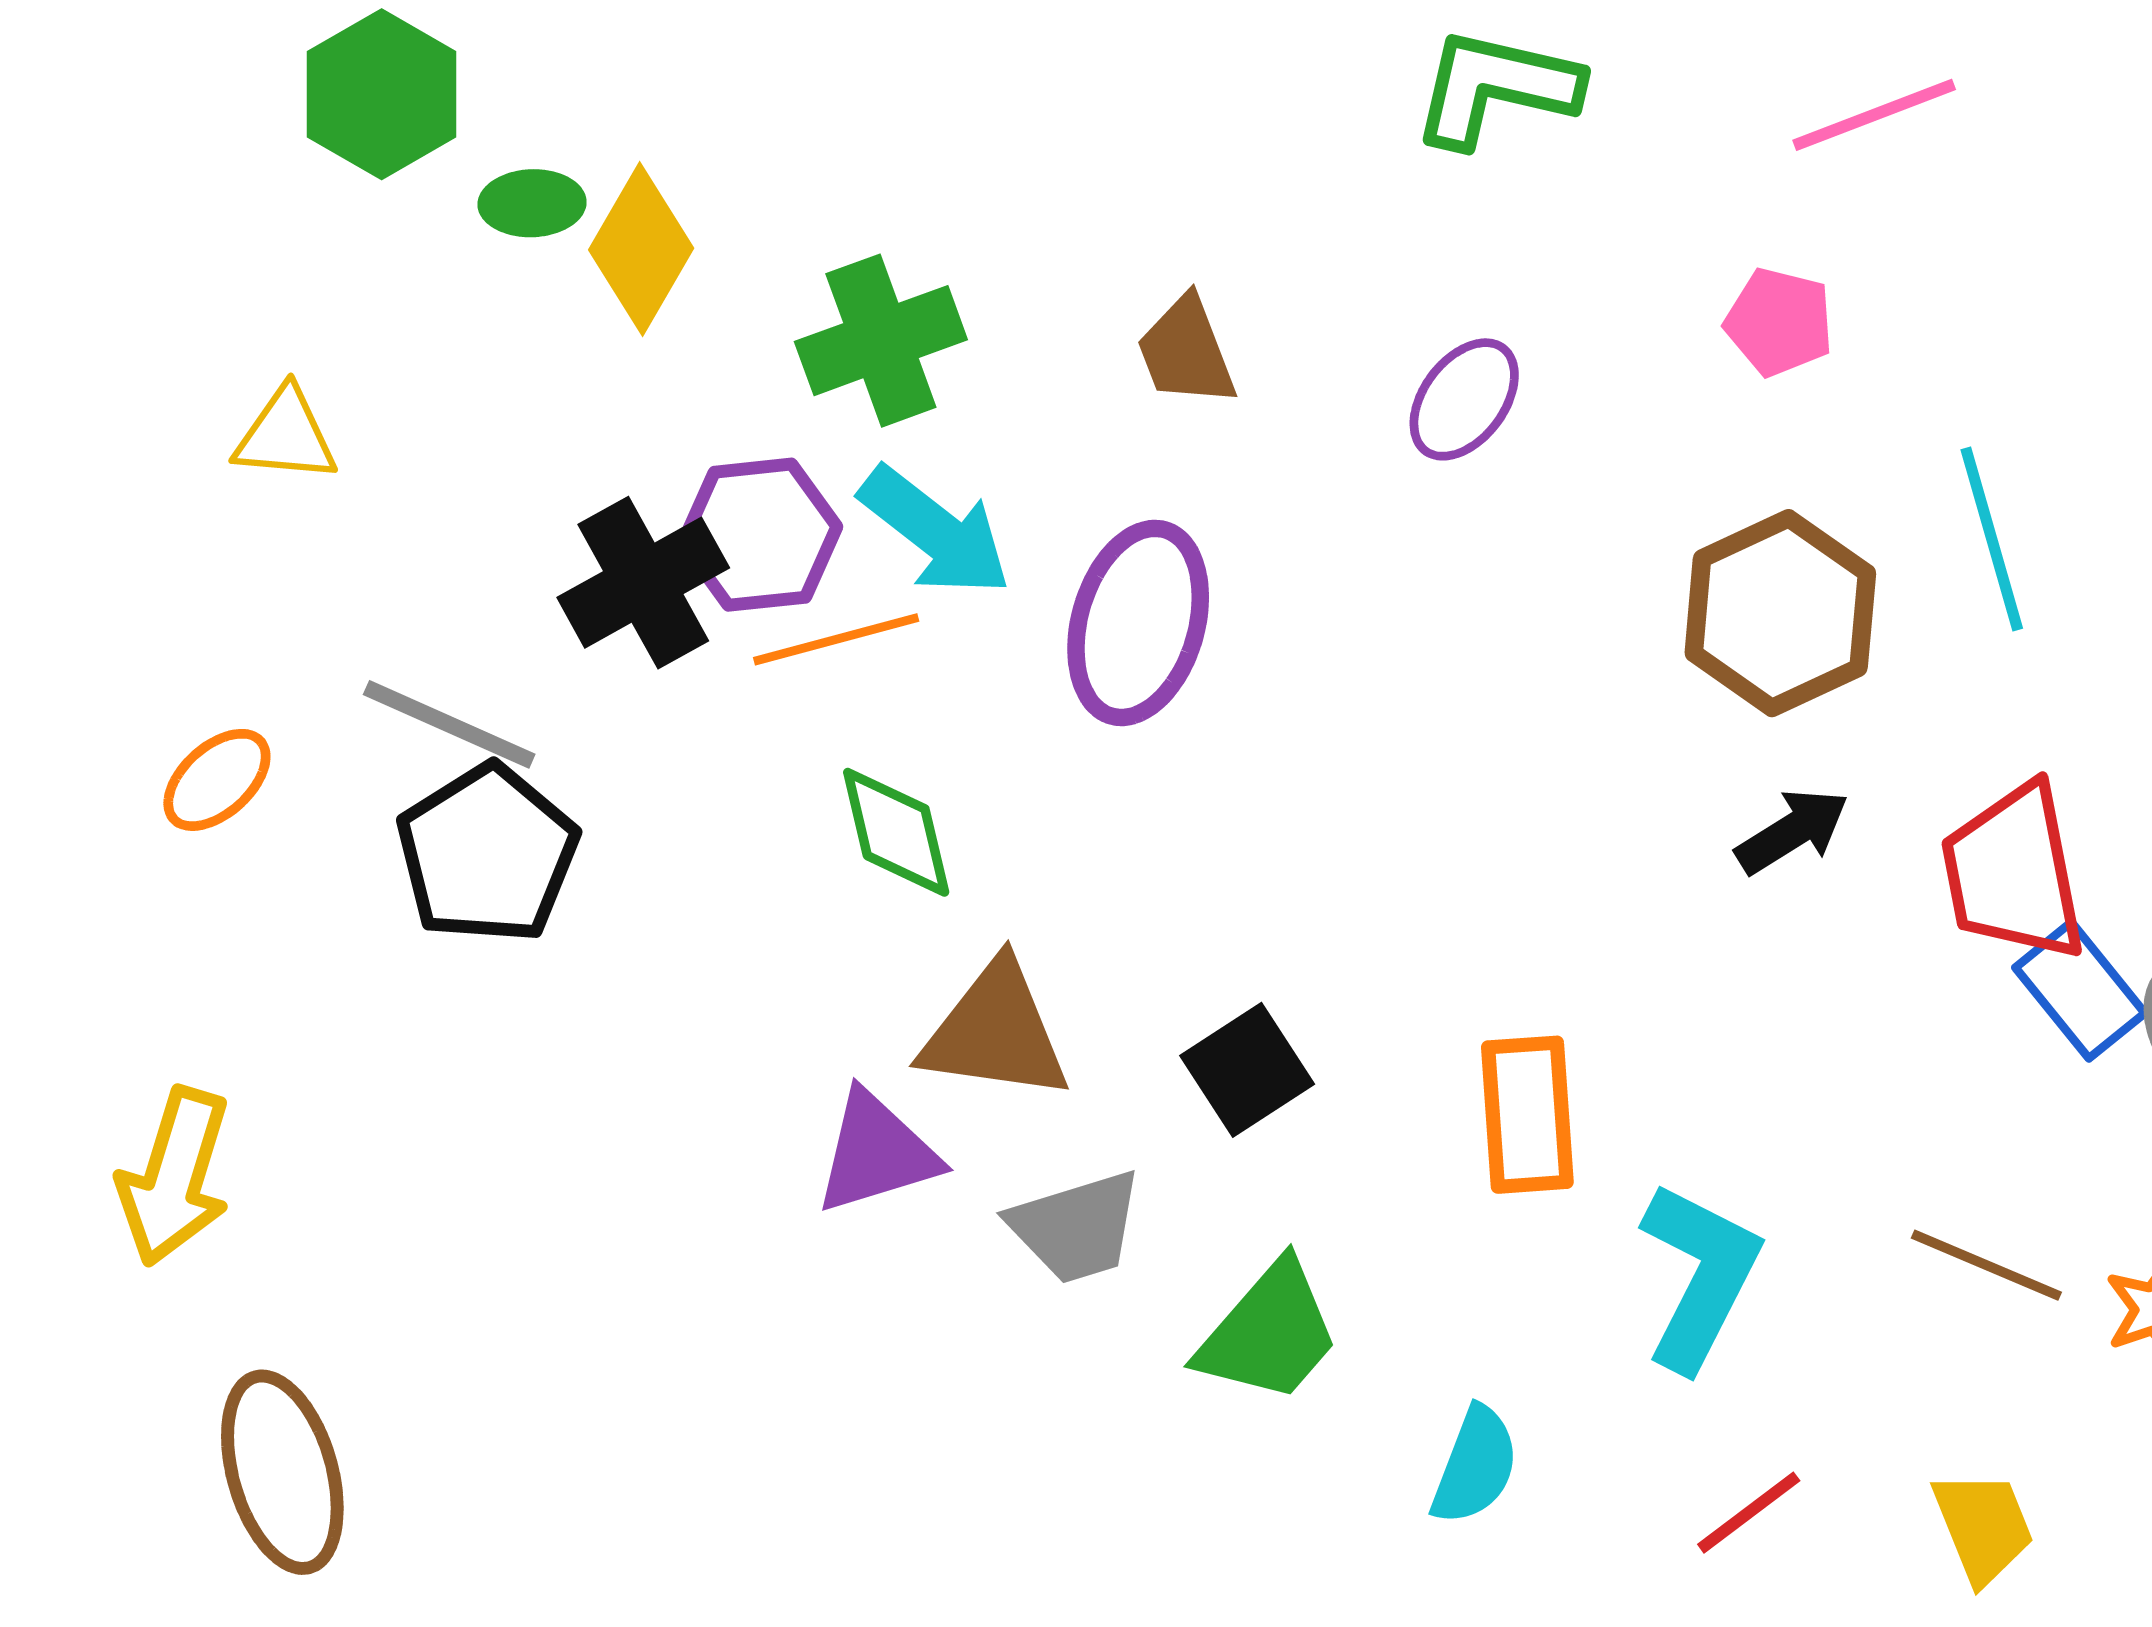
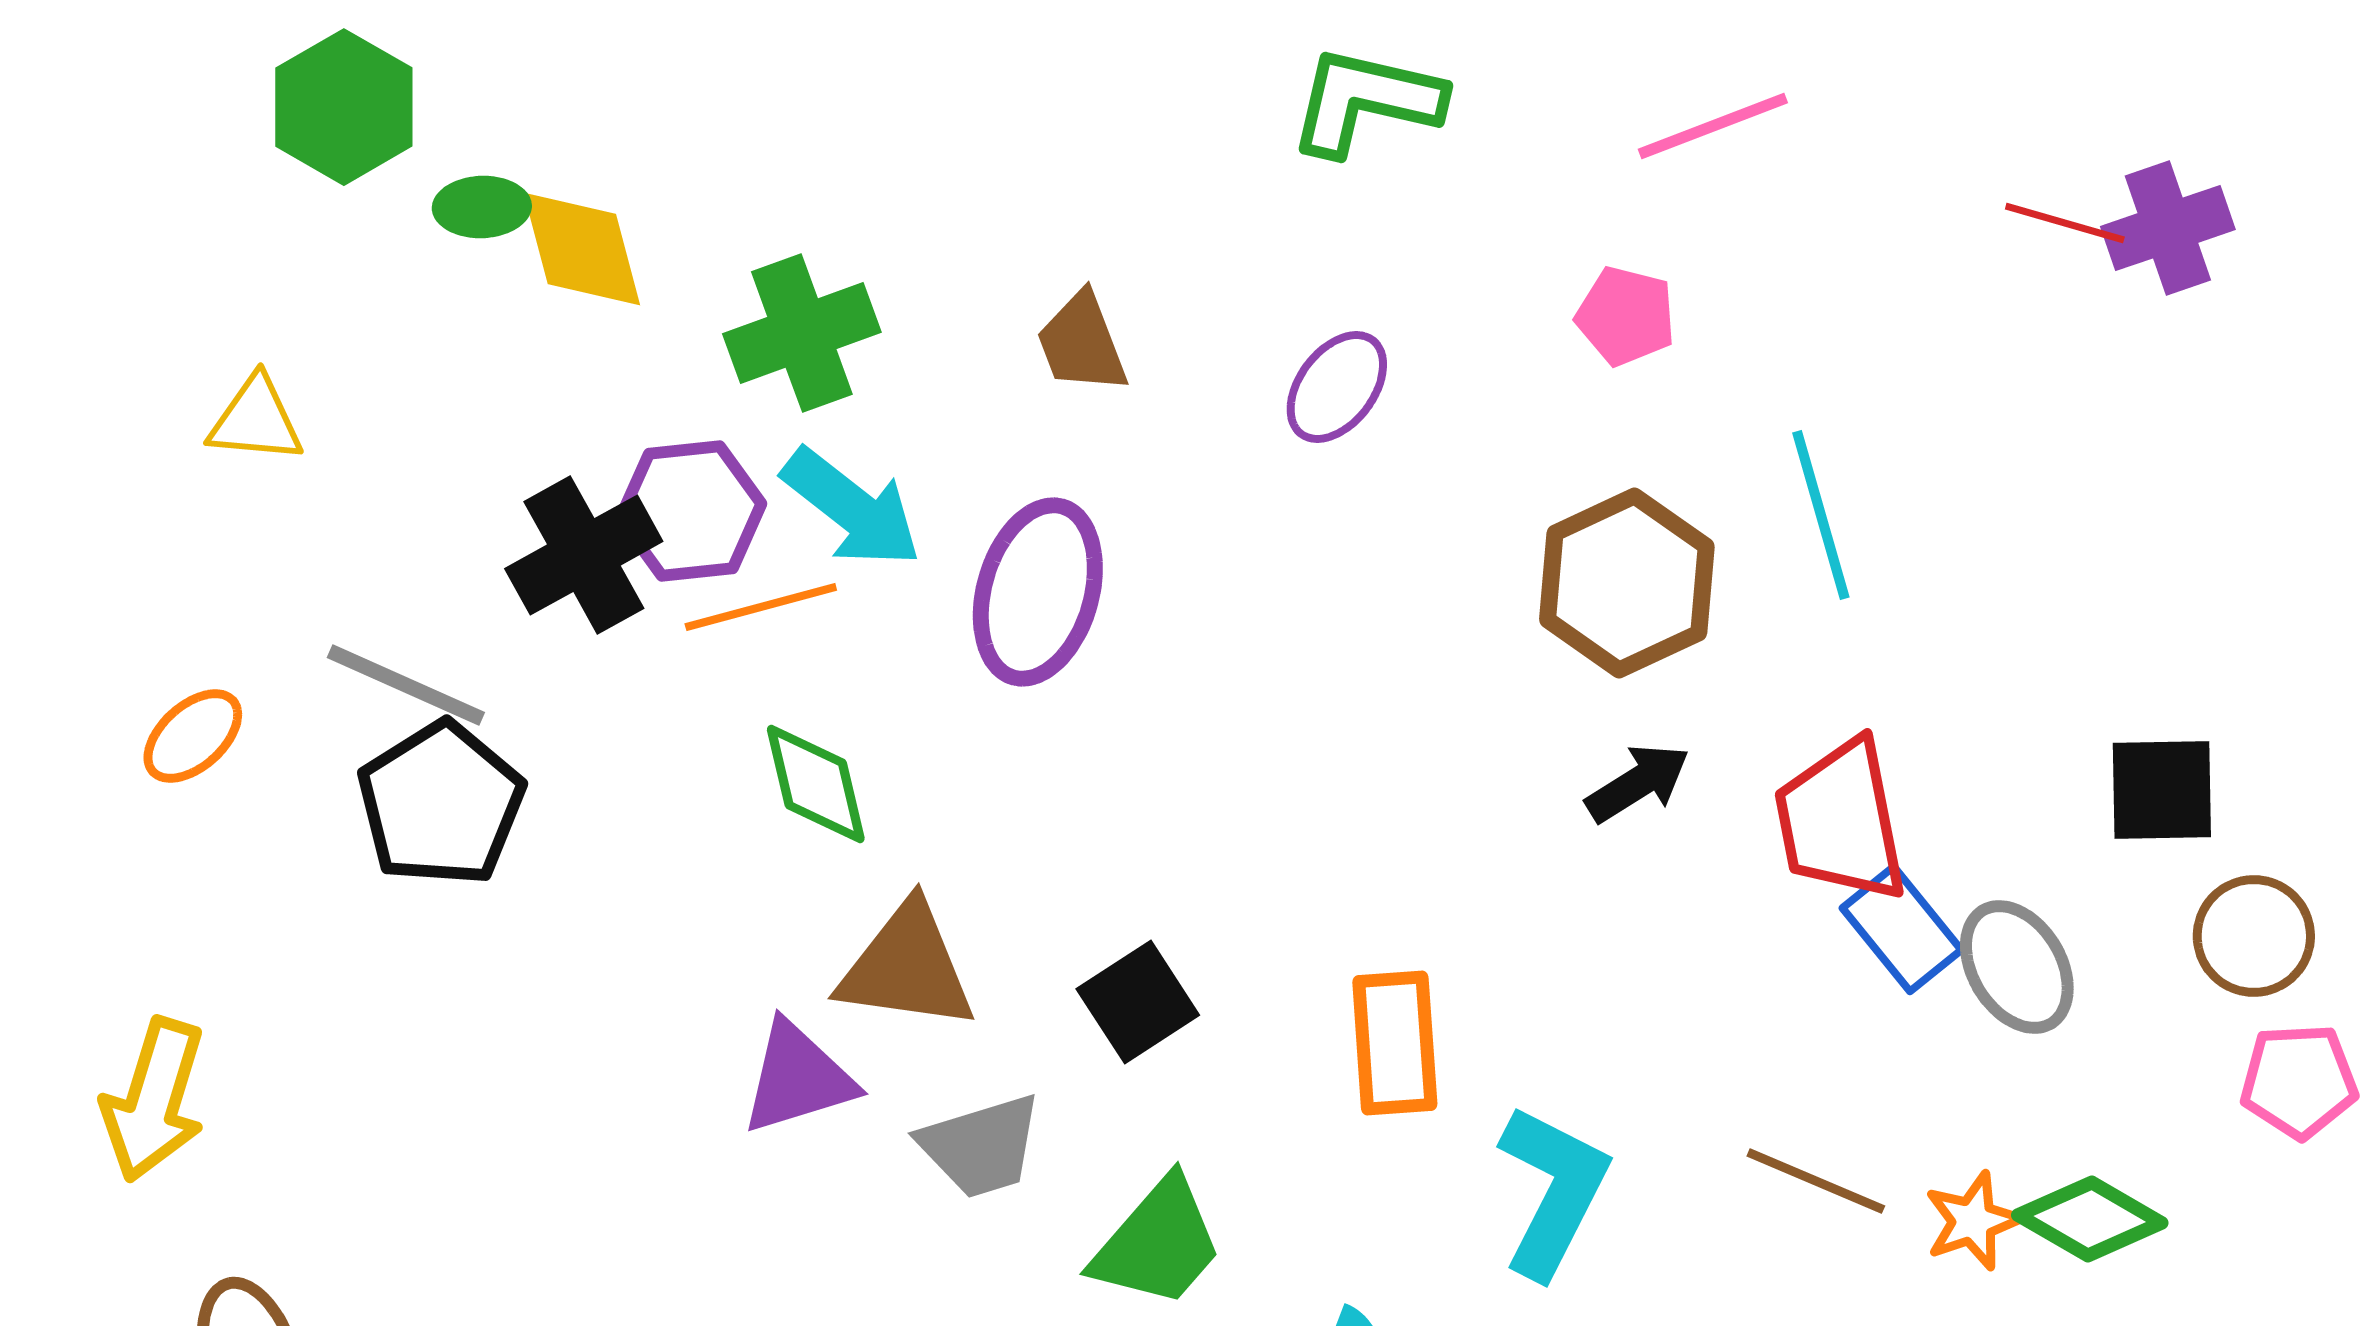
yellow diamond: (641, 249) -> (582, 249), turned -45

